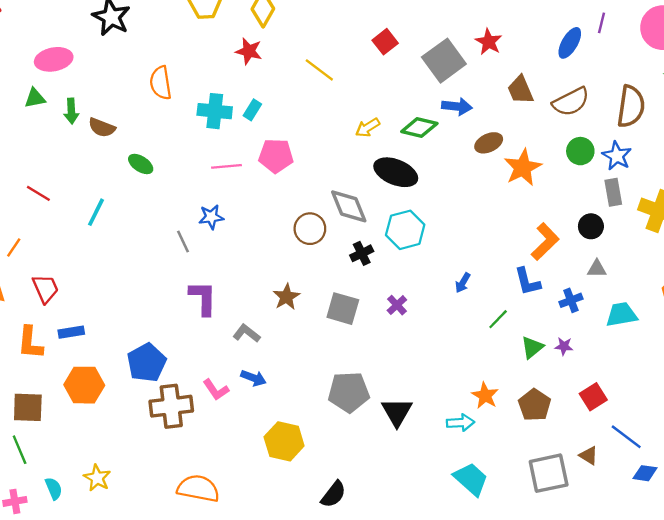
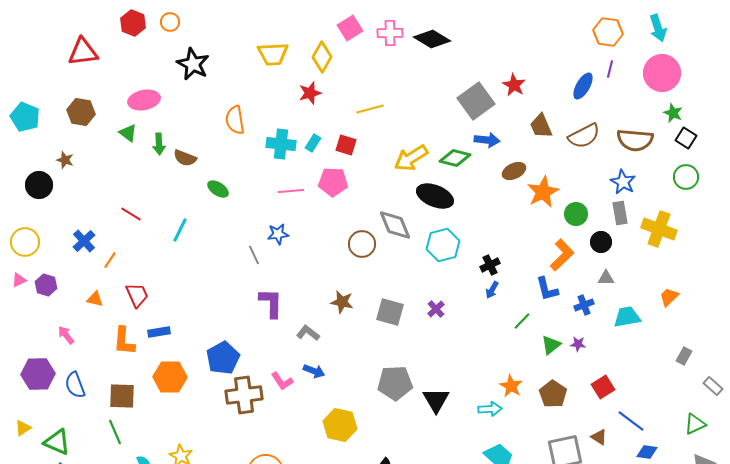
red square: (385, 42) -> (346, 145), moved, turned -35
red star: (249, 51) -> (310, 93), turned -30
yellow line: (319, 70) -> (370, 109), turned -52
green triangle: (35, 98) -> (128, 133), turned 48
brown semicircle: (631, 106) -> (635, 140), turned 87
yellow arrow: (368, 128) -> (411, 158), size x1.6
green circle: (580, 151) -> (576, 214), moved
black cross: (362, 253) -> (490, 265), moved
brown star: (286, 297) -> (342, 302), turned -30

